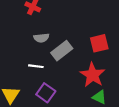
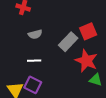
gray rectangle: (62, 51) -> (68, 42), moved
purple square: (46, 93) -> (33, 85), moved

